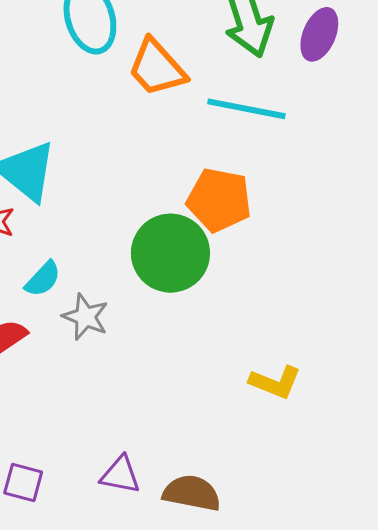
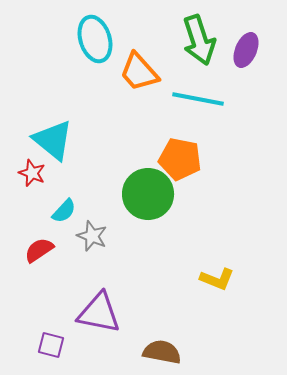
purple triangle: (120, 475) -> (99, 313), moved, size x1.6

